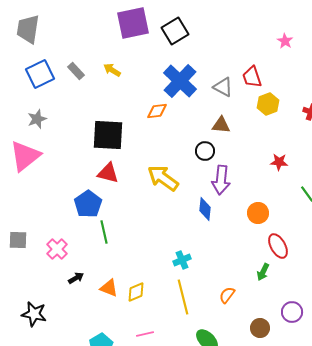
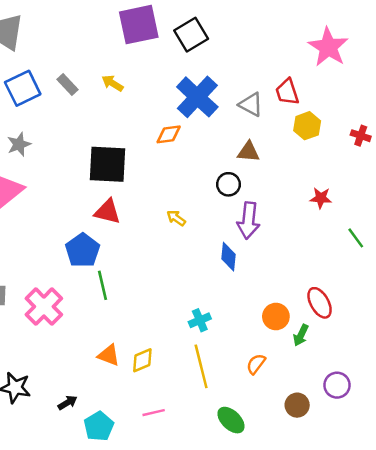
pink star: (285, 41) -> (328, 47), size x2.0
yellow arrow: (163, 178) -> (176, 218), size x0.5
orange circle: (258, 213) -> (276, 317), moved
pink cross: (57, 249) -> (44, 307), size x1.4
black arrow: (76, 278) -> (68, 403), moved

